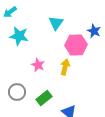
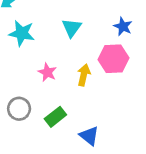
cyan triangle: (56, 23) -> (72, 28), moved
pink hexagon: (76, 45) -> (113, 59), moved

